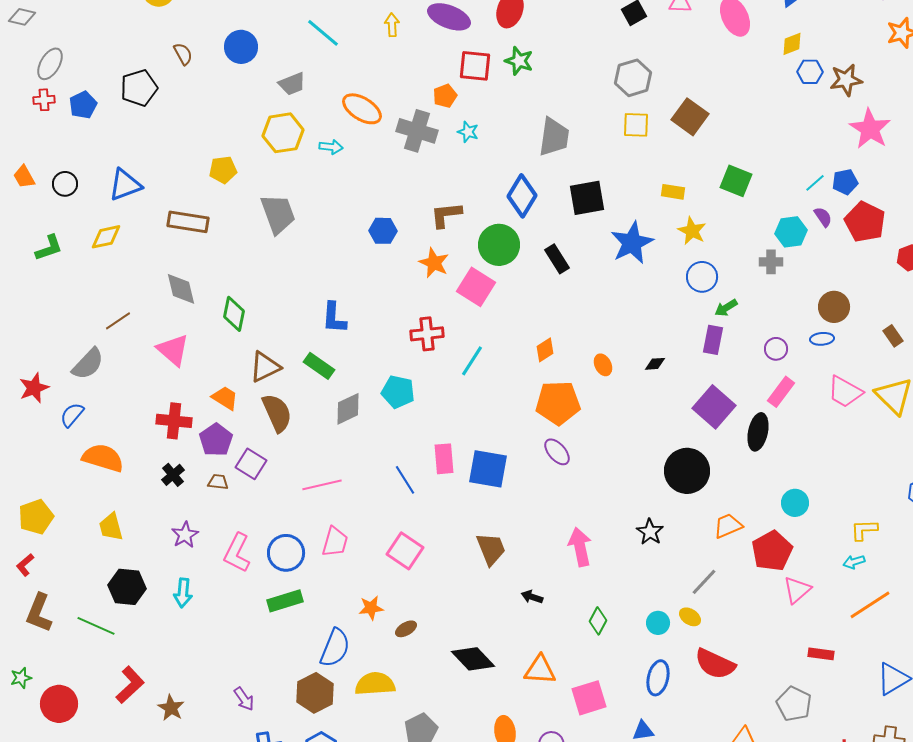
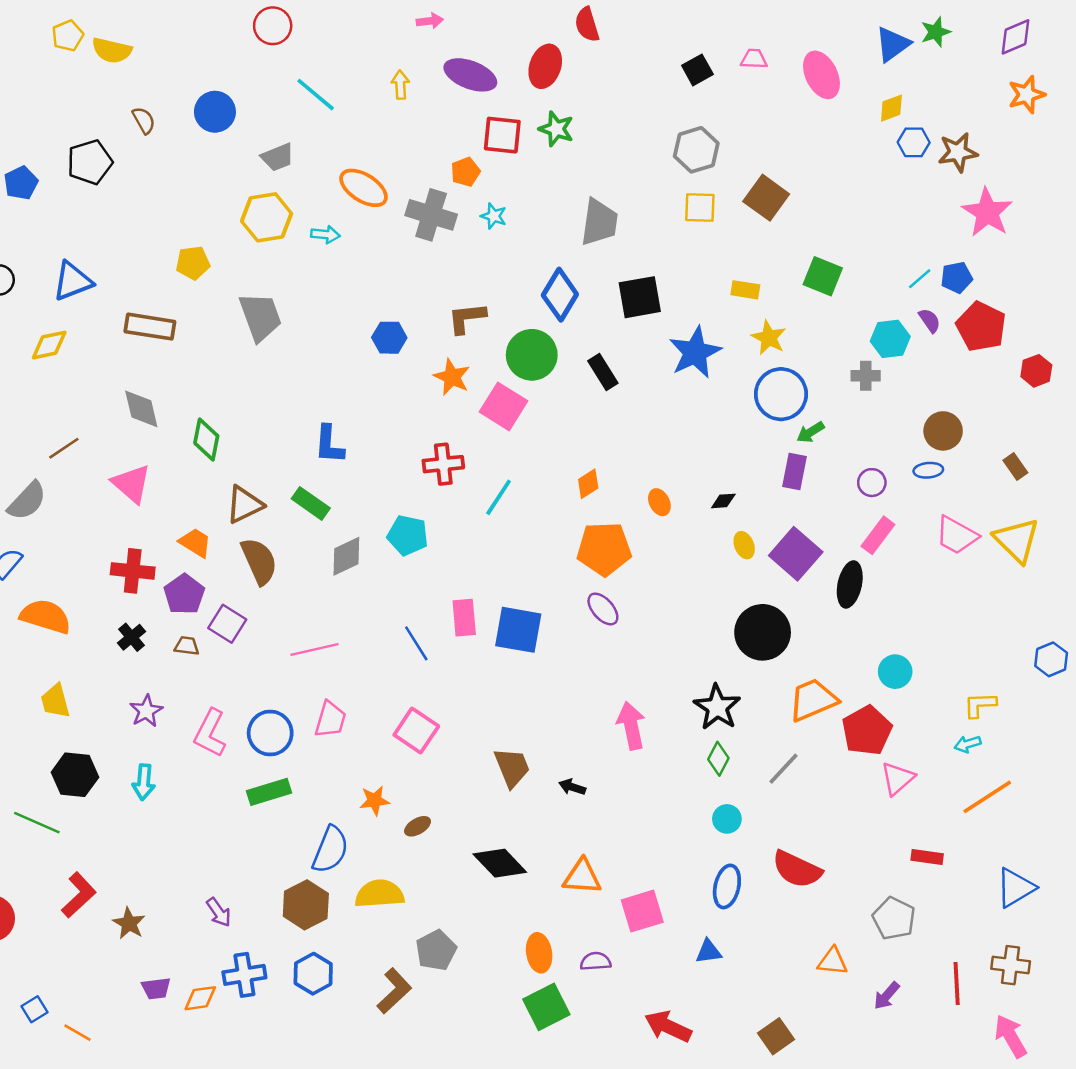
blue circle: (702, 277) -> (781, 394), size x1.4
orange trapezoid: (728, 526) -> (813, 700), size x1.4
black star: (650, 532) -> (717, 707), size x1.4
brown trapezoid: (491, 549) -> (512, 767), moved
yellow ellipse: (690, 617) -> (744, 545), moved, turned 35
green diamond: (598, 621) -> (718, 759), moved

